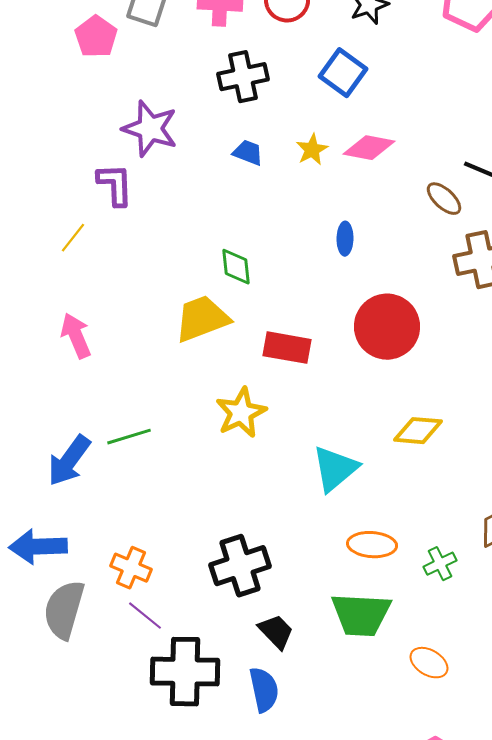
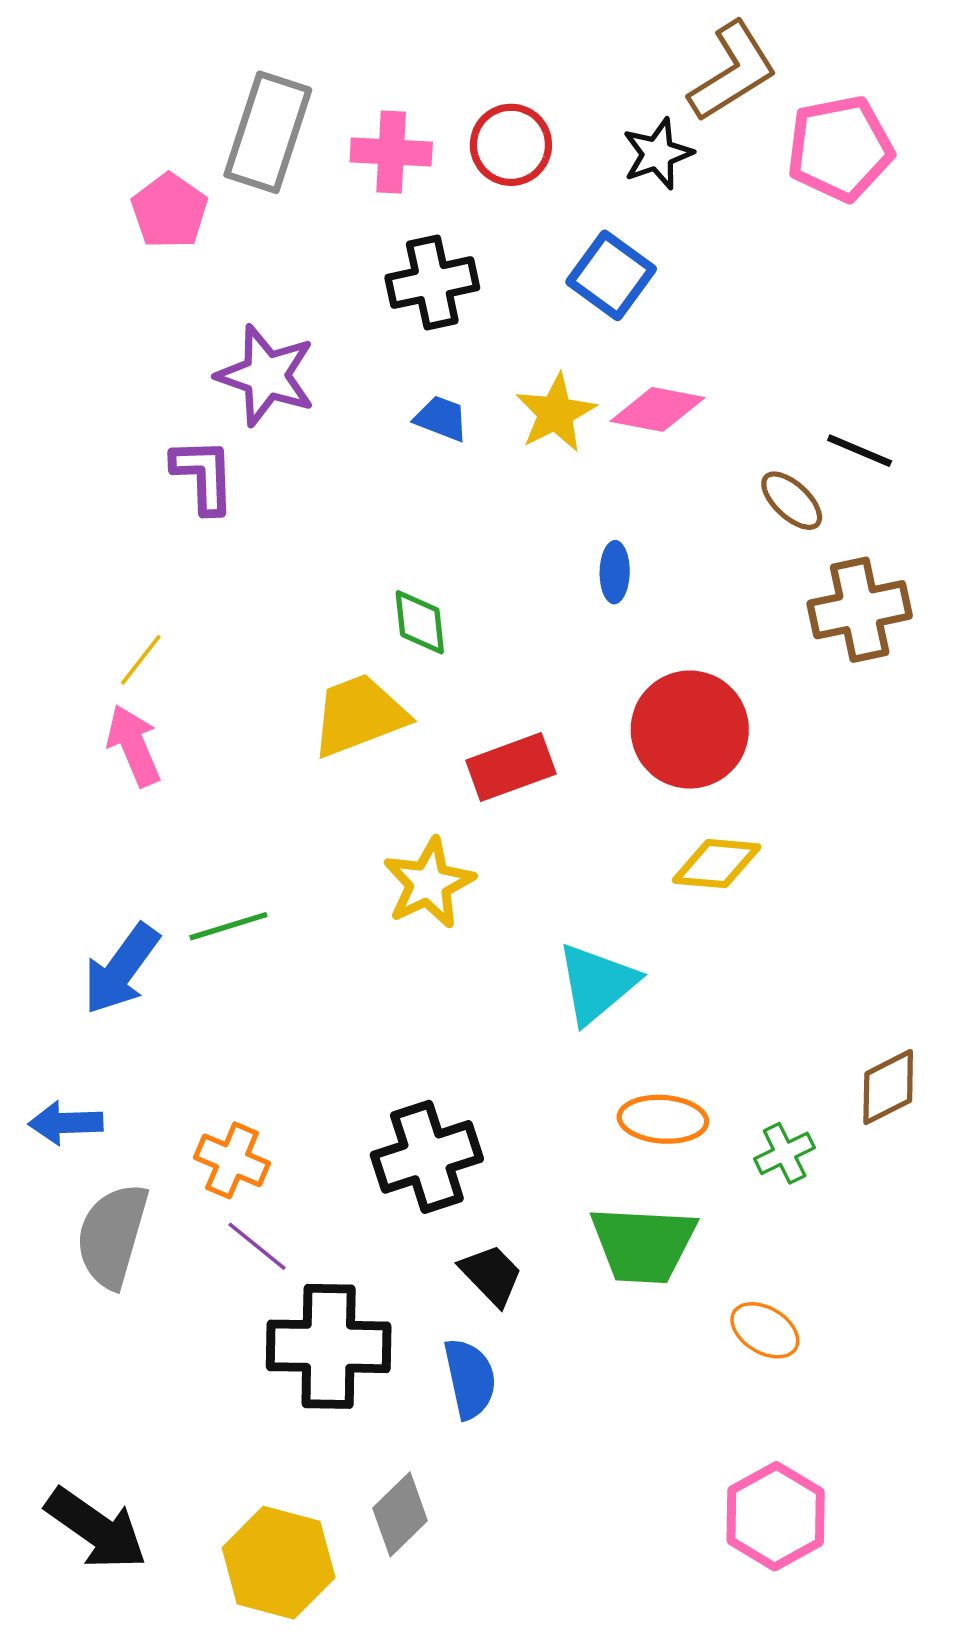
yellow star: (312, 150) -> (556, 413), size x1.4
yellow line: (73, 238) -> (141, 660), moved
red rectangle: (287, 348) -> (511, 767), turned -30
yellow diamond: (418, 431) -> (717, 864), moved
blue arrow: (38, 547) -> (66, 1123), size x0.7

